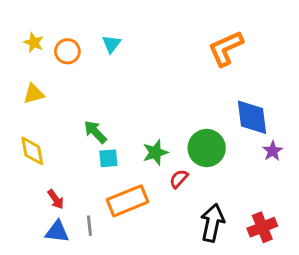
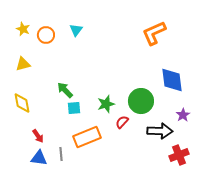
purple star: (273, 151) -> (183, 115), moved
black arrow: (213, 223) -> (160, 131), moved, turned 80

